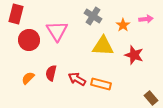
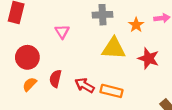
gray cross: (93, 16) -> (102, 15), turned -36
pink triangle: (57, 31) -> (62, 32), size x0.6
red circle: (29, 40) -> (27, 57), moved

